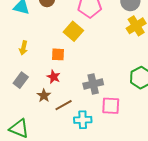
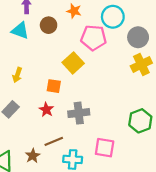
gray cross: (93, 84) -> (79, 113), moved
brown star: (44, 96) -> (33, 156), moved

